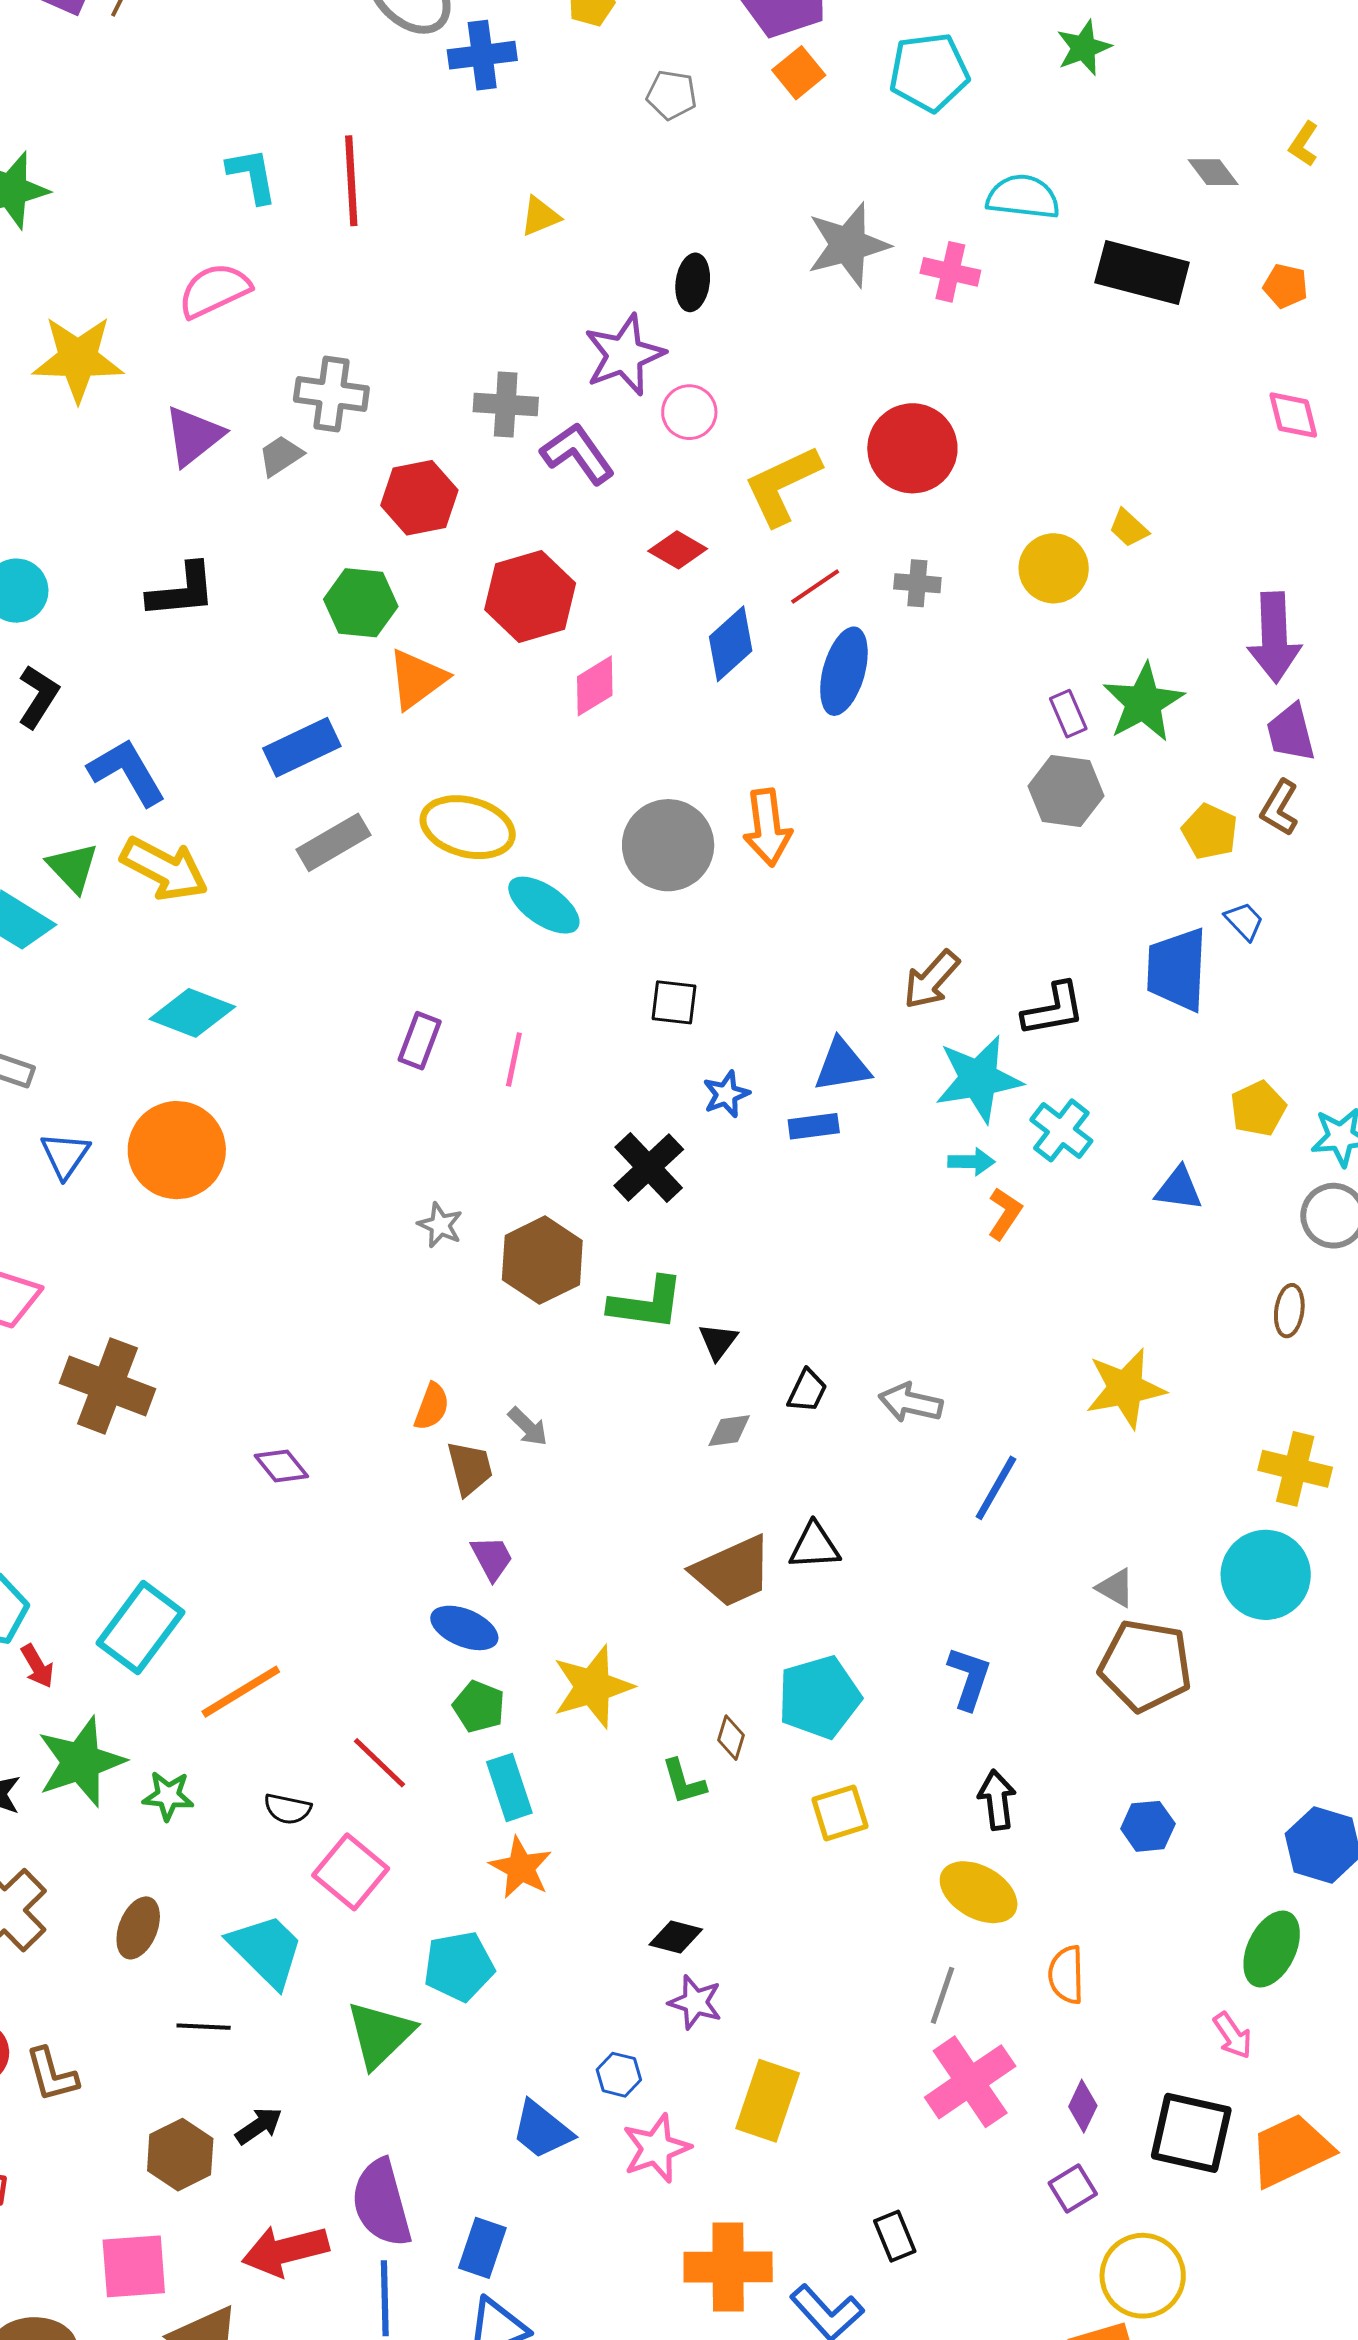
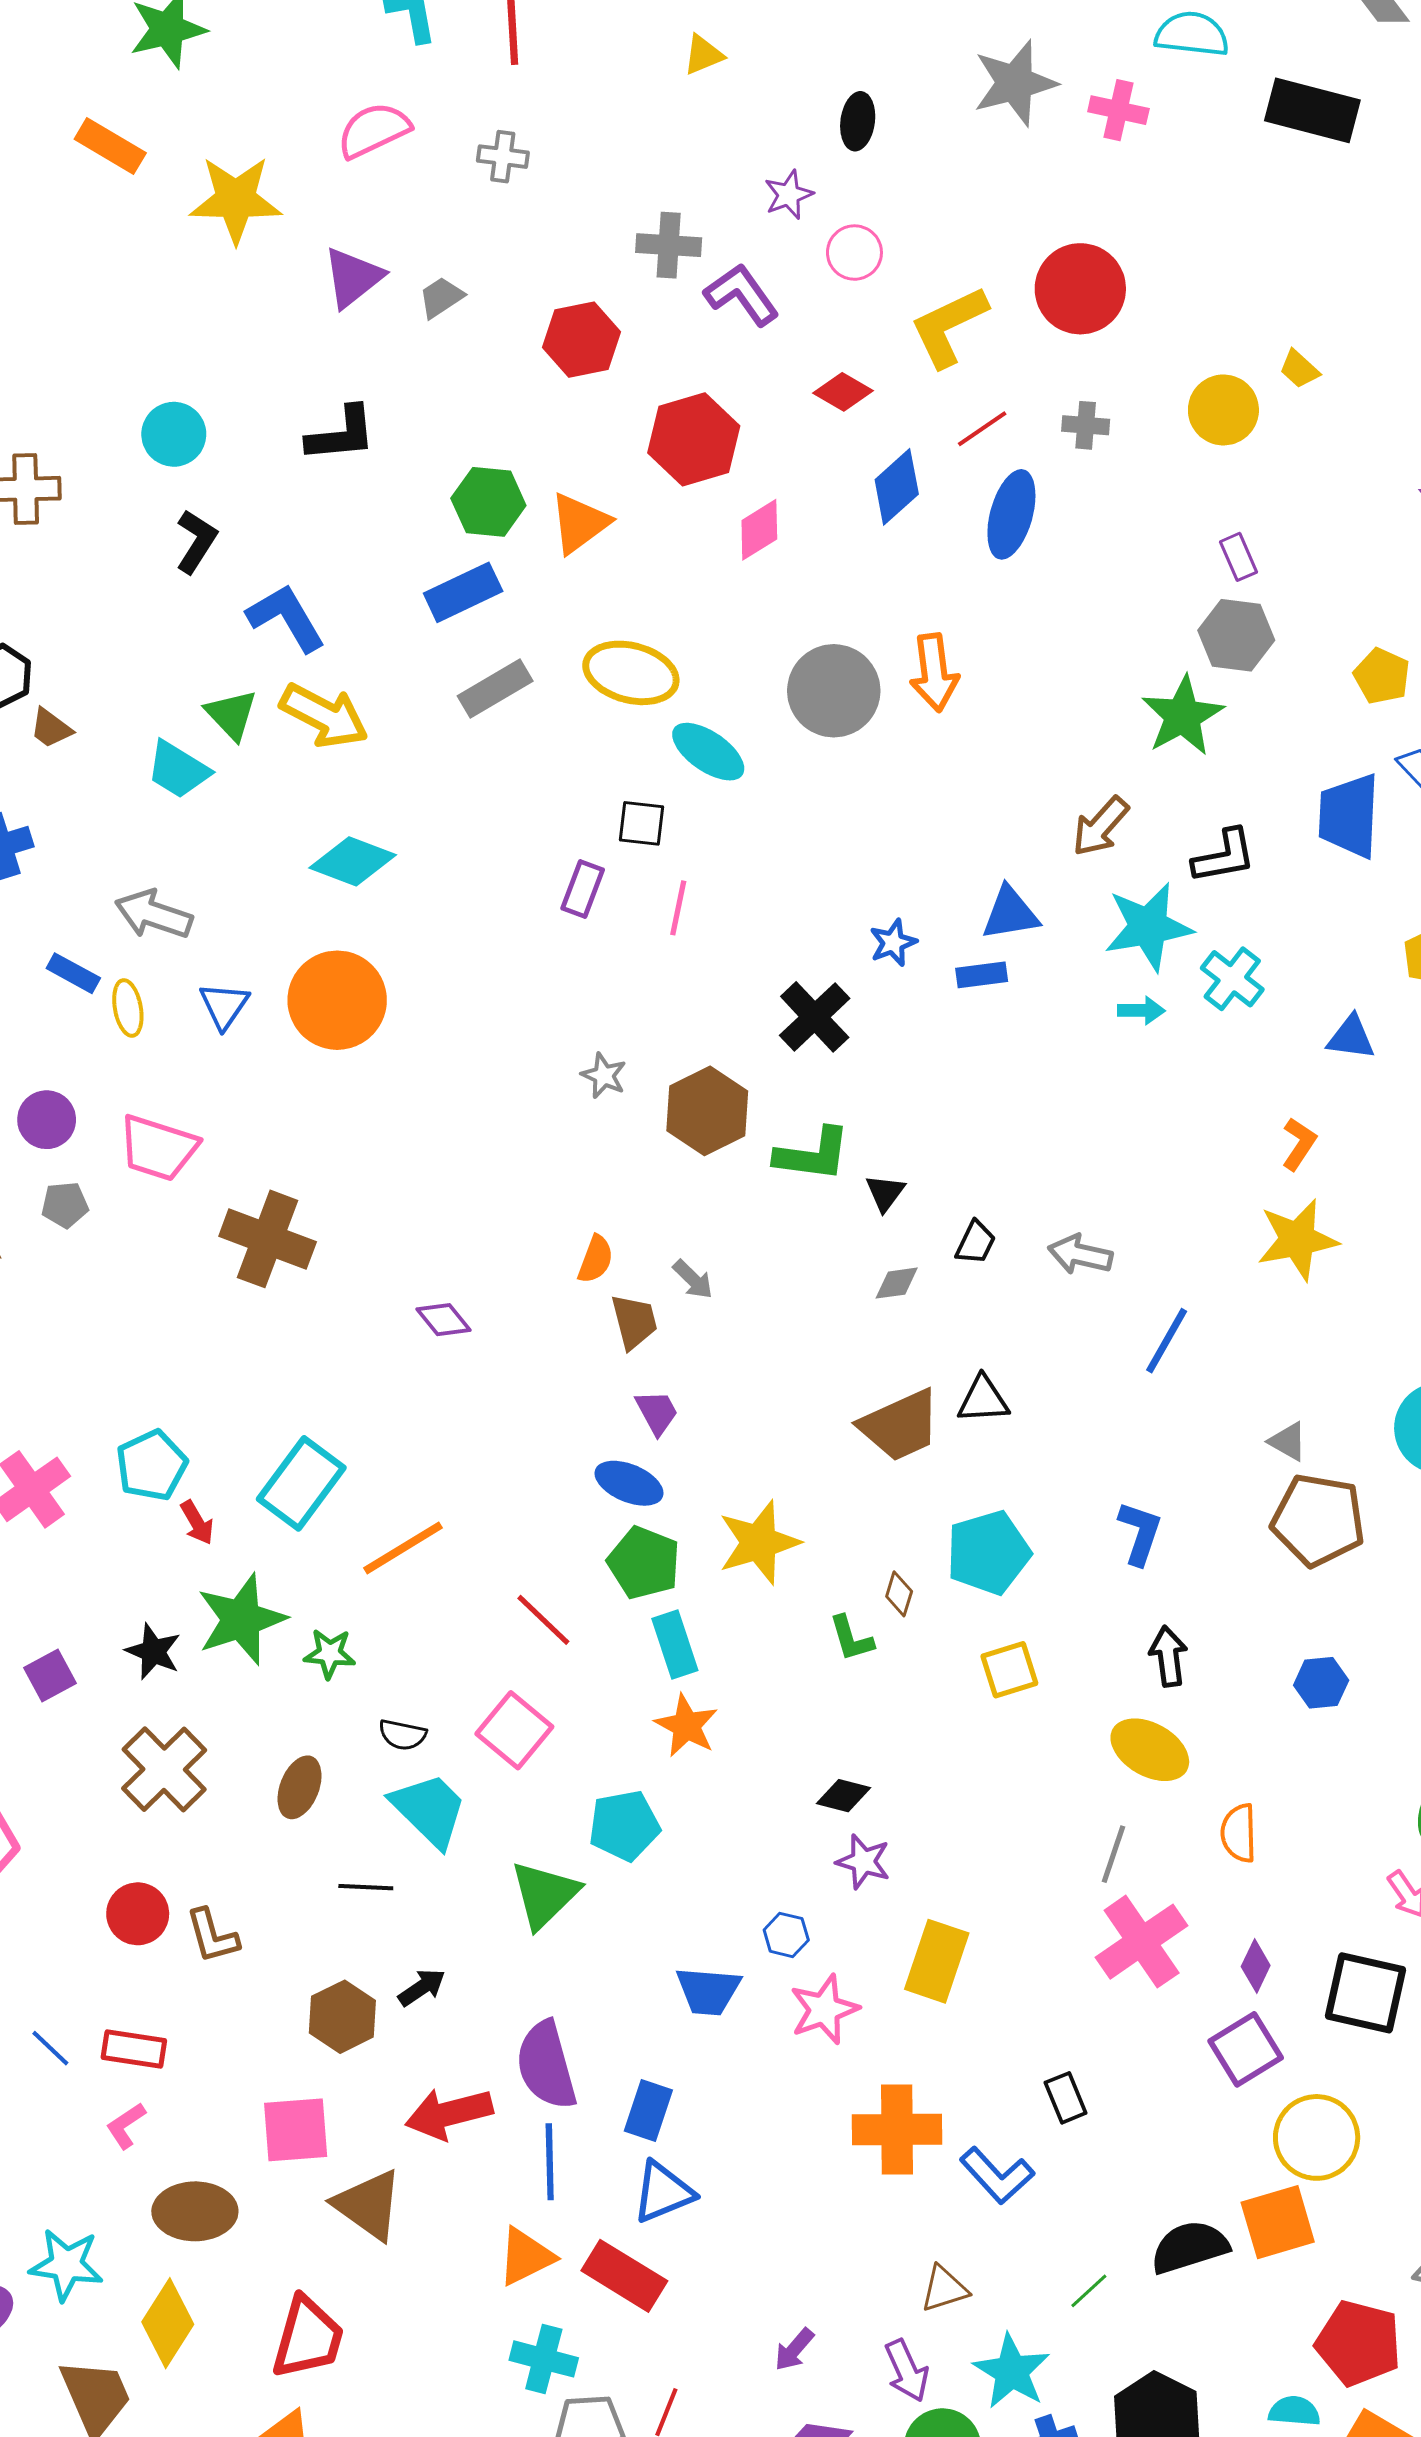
purple star: (624, 355) -> (789, 195), size x0.6
gray cross: (331, 394) -> (503, 157), moved, size x0.7
green hexagon: (361, 603) -> (488, 502), moved
green star: (1143, 703) -> (1183, 716), moved
black square: (674, 1002) -> (641, 823), moved
orange L-shape: (1005, 1214) -> (1299, 1144), moved
green pentagon: (479, 1707) -> (644, 1563), size x1.4
black semicircle: (287, 1809) -> (402, 1735), moved
blue trapezoid: (542, 2130) -> (708, 1991), turned -34
purple square: (1073, 2189) -> (1246, 2049), size x1.5

